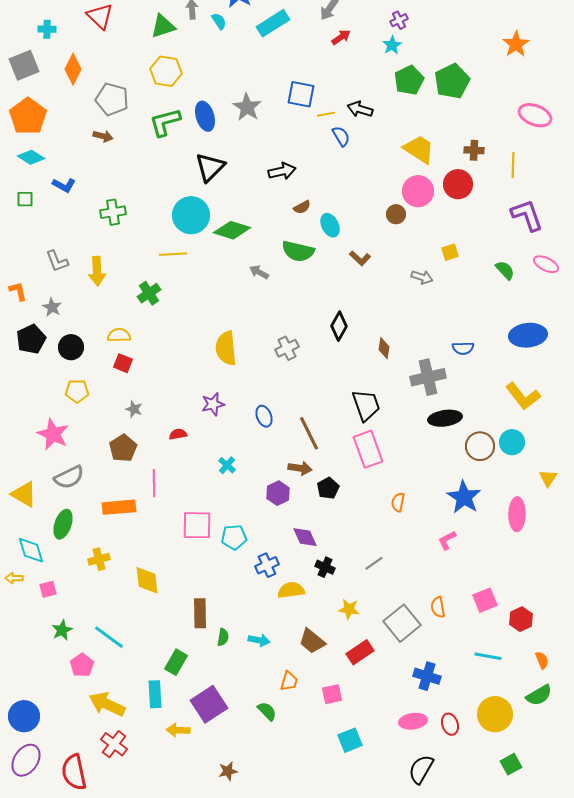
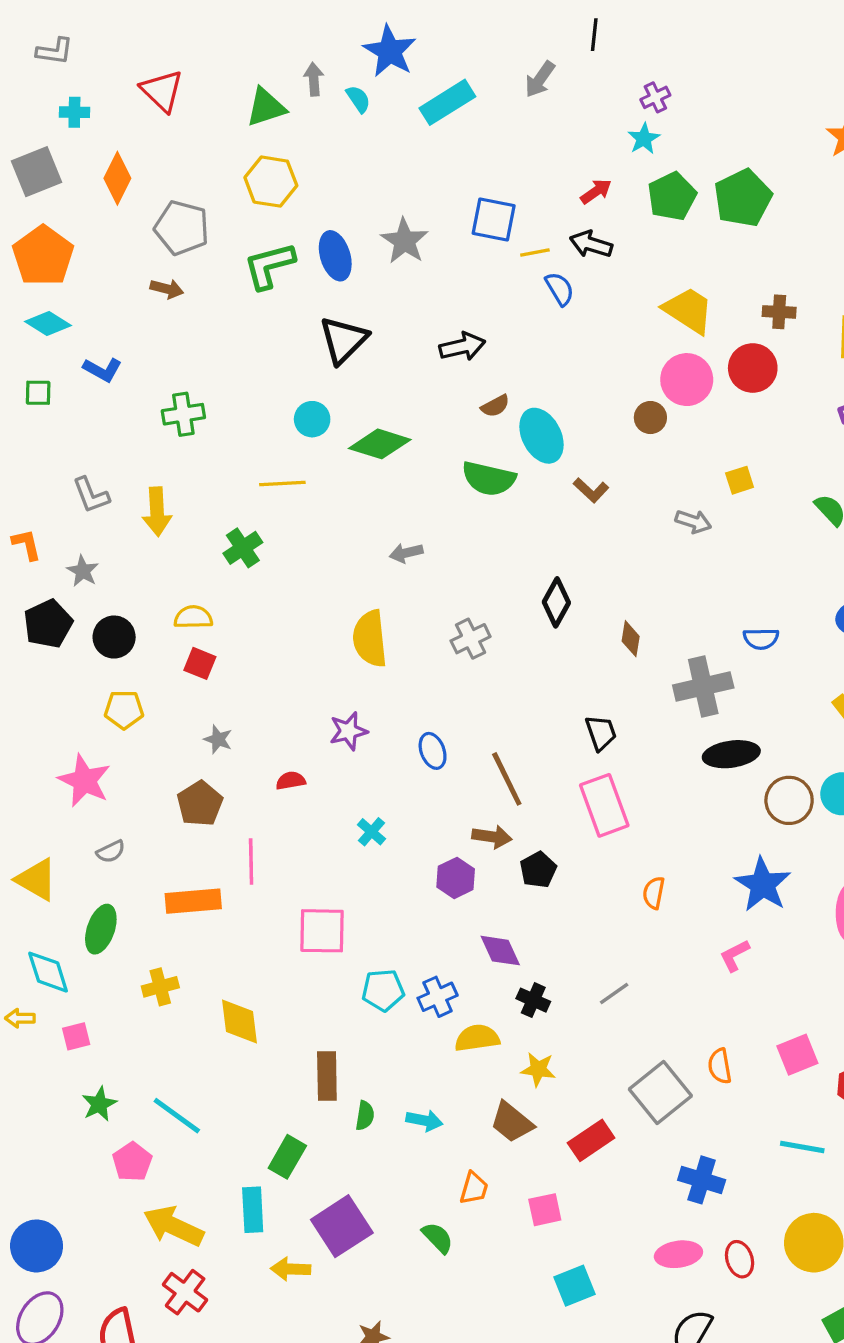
red arrow: (341, 37) -> (596, 191), moved
cyan circle: (191, 215) -> (312, 419), size x0.6
cyan ellipse: (330, 225) -> (541, 436), size x1.4
gray arrow: (259, 272) -> (406, 553), moved, turned -42
black trapezoid: (366, 405) -> (601, 733), size x0.7
gray semicircle: (69, 477) -> (111, 852), size x0.6
cyan pentagon: (234, 537) -> (383, 990), moved
yellow star: (349, 609) -> (538, 1069), moved

